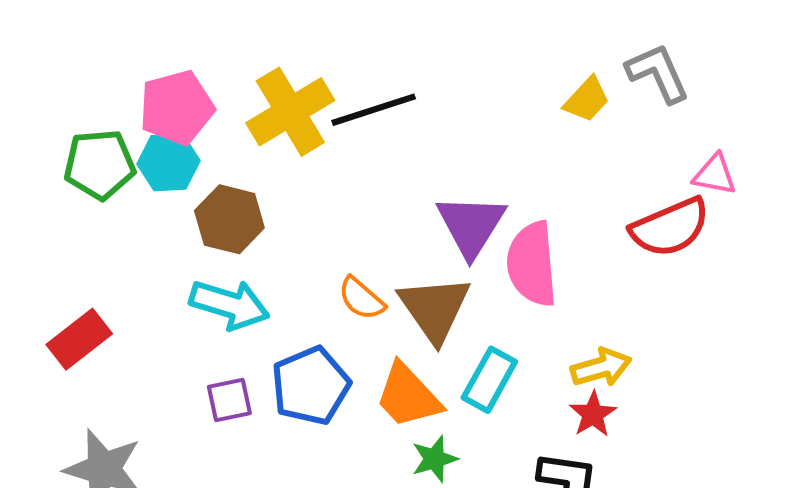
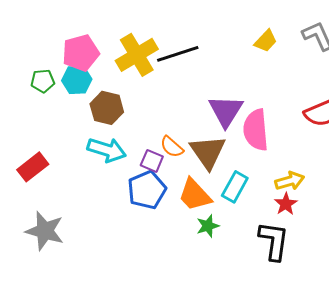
yellow trapezoid: (587, 99) -> (266, 41), moved
green pentagon: (99, 164) -> (43, 81), size x0.7
purple square: (229, 400) -> (152, 161), moved, turned 35

